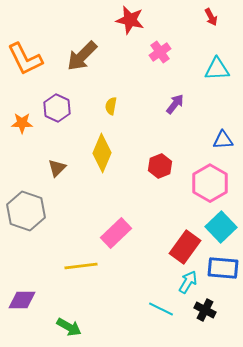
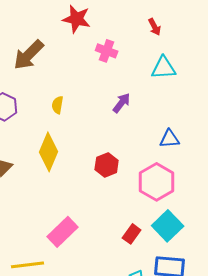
red arrow: (211, 17) -> (155, 27), moved
pink cross: (160, 52) -> (107, 51), turned -35
red rectangle: (185, 247) -> (132, 234), moved, size x0.6

